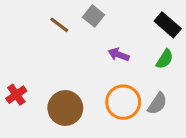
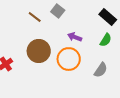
orange circle: (123, 102) -> (69, 59), moved
brown circle: (65, 108) -> (39, 51), moved

